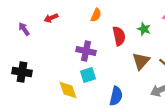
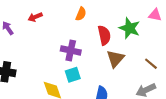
green star: (144, 29) -> (130, 28), size x1.5
brown triangle: (141, 61) -> (115, 59), moved

